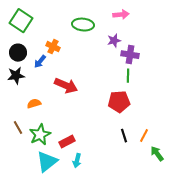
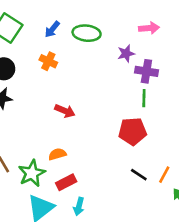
pink arrow: (121, 15) -> (149, 28), moved
blue arrow: (40, 62) -> (52, 29), moved
red arrow: (66, 86) -> (65, 111), size x0.7
orange semicircle: (34, 104) -> (57, 154), moved
black line: (124, 136) -> (139, 175), turned -40

